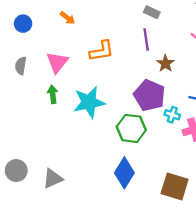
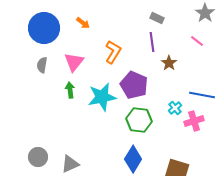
blue circle: (23, 24) -> (44, 28), size x2.0
orange L-shape: (102, 51) -> (113, 52), turned -50
purple pentagon: (149, 95) -> (134, 85), moved
cyan cross: (172, 115) -> (175, 108), turned 32

